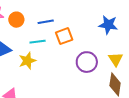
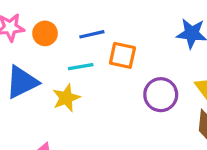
orange square: (64, 36) -> (122, 55), turned 36

